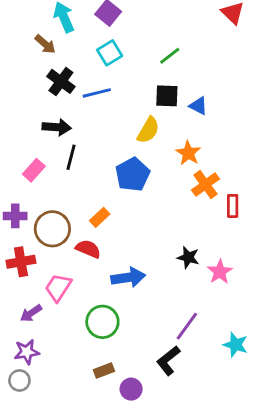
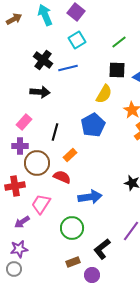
brown arrow: (45, 44) -> (14, 19), moved, turned -70
black line: (71, 157) -> (55, 132), moved
purple cross: (15, 216) -> (20, 146), moved
black L-shape: (168, 360) -> (102, 249), moved

